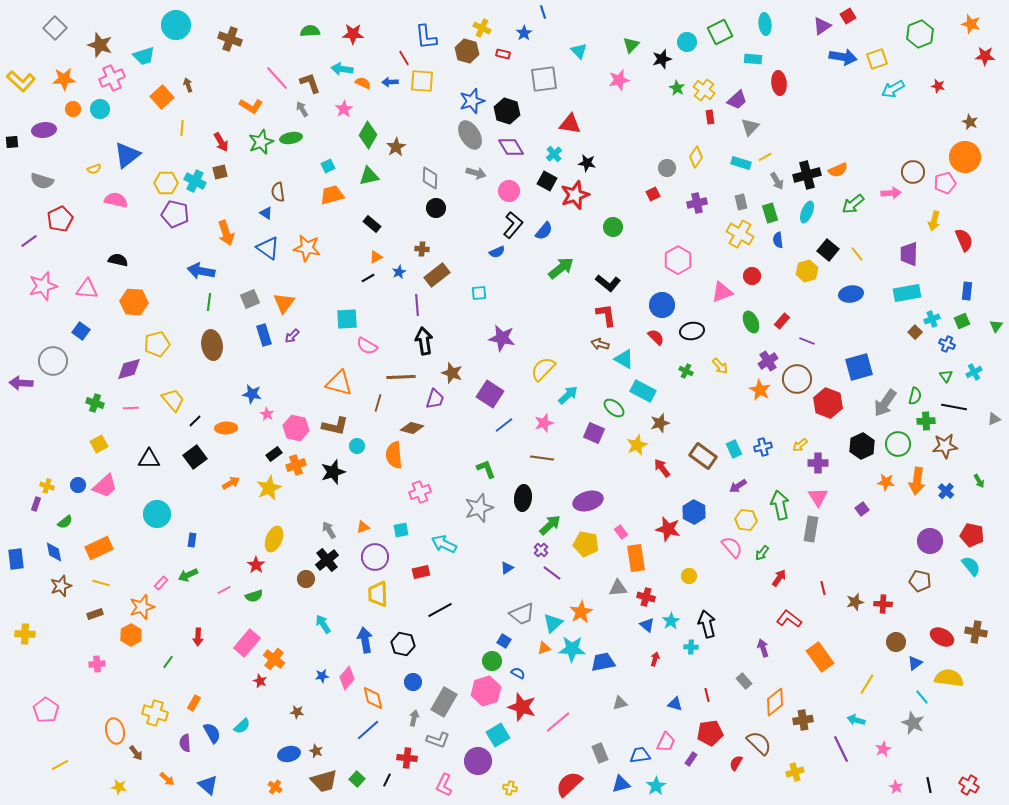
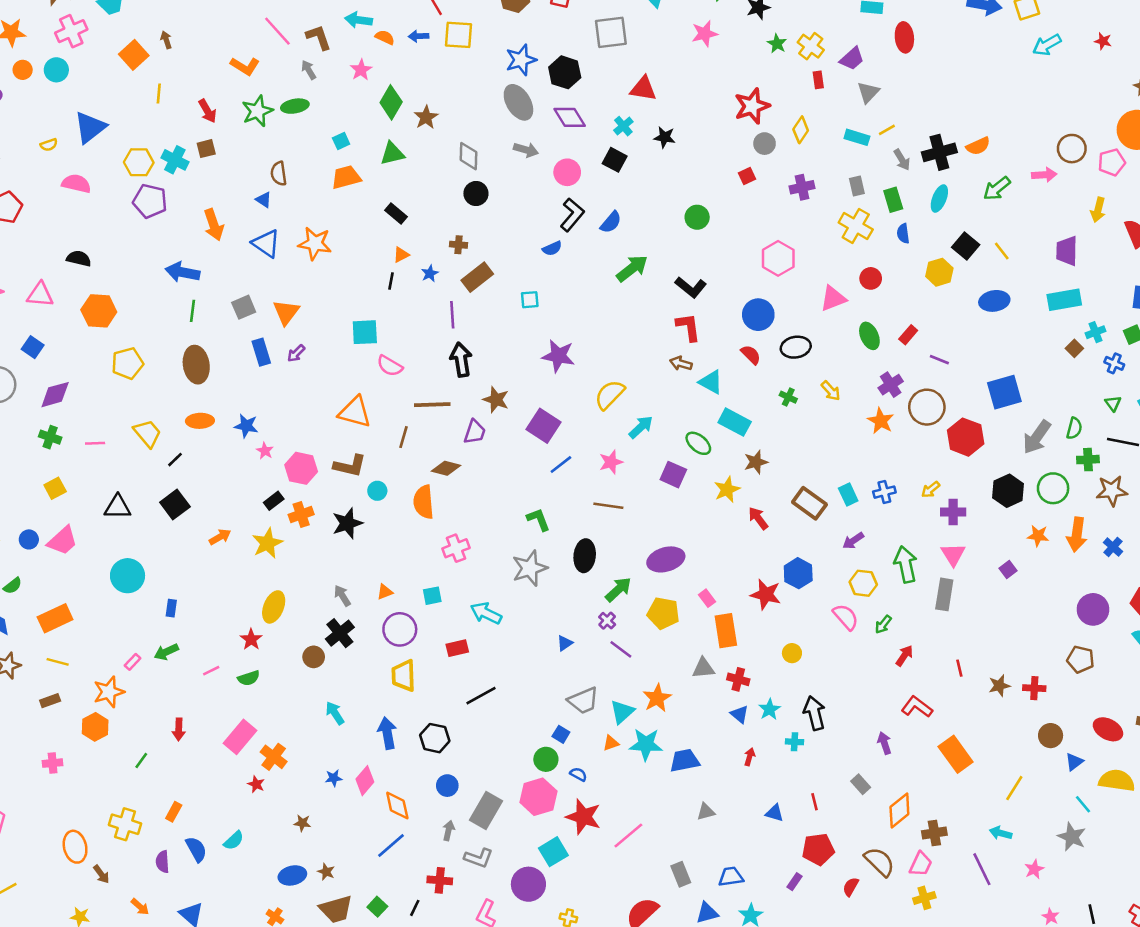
red star: (575, 195) -> (752, 106), moved
black line: (368, 278) -> (391, 281), turned -48
purple diamond: (129, 369) -> (55, 395), moved
orange ellipse: (226, 428) -> (200, 421), moved
pink trapezoid: (666, 742) -> (921, 864), moved

